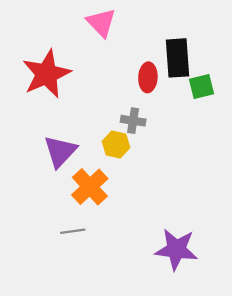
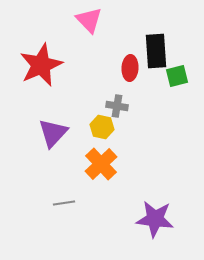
orange cross: (90, 187) -> (101, 164), moved

